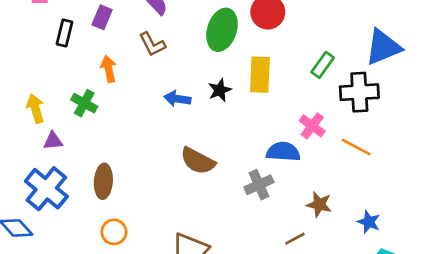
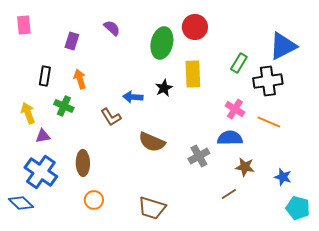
black rectangle: (64, 33) -> (45, 76), moved
brown L-shape: (152, 44) -> (111, 117), moved
blue semicircle: (283, 152) -> (230, 138), moved

